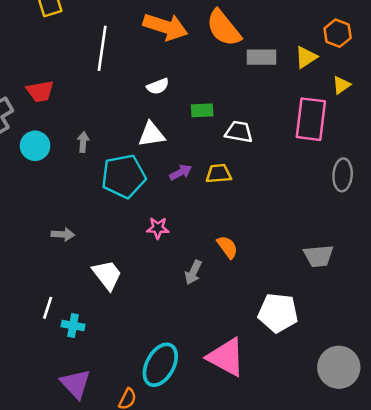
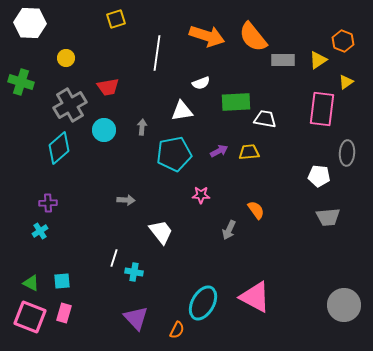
green rectangle: (202, 110) -> (236, 102), size x1.6
white triangle: (151, 134) -> (182, 111), moved
white pentagon: (278, 313) -> (319, 176), moved, size x0.7

